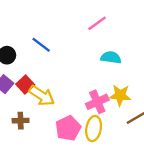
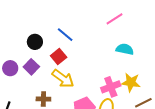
red square: (25, 85) -> (59, 56), moved

